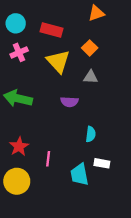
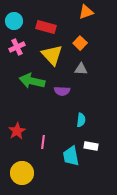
green arrow: (18, 98) -> (32, 81), moved
yellow circle: (17, 181) -> (22, 173), moved

